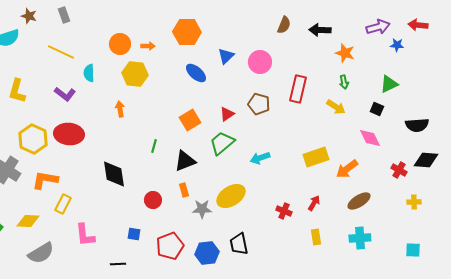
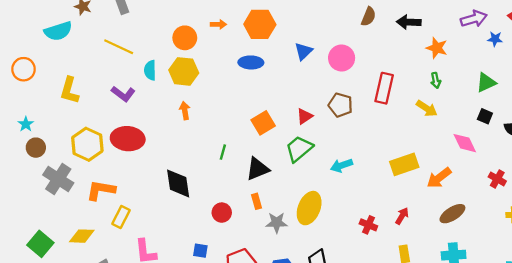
orange arrow: (148, 46) -> (218, 24), moved
blue ellipse: (196, 73) -> (251, 62), moved, turned -40
yellow hexagon: (135, 74) -> (184, 71), moved
black square: (377, 109) -> (485, 116), moved
yellow ellipse: (231, 196) -> (309, 208), turned -36

